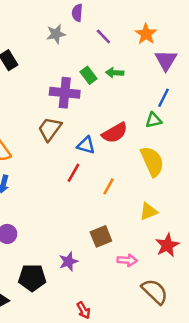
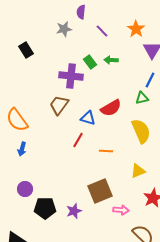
orange line: (108, 186) -> (106, 151), turned 64
brown square: (101, 236) -> (100, 191), size x1.4
black pentagon: (32, 278) -> (45, 208), moved

